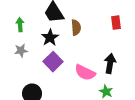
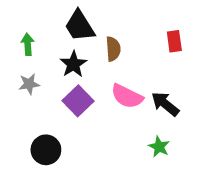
black arrow: (110, 64) -> (165, 104), turned -60
pink semicircle: (85, 73) -> (127, 96), moved

